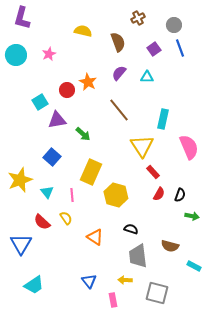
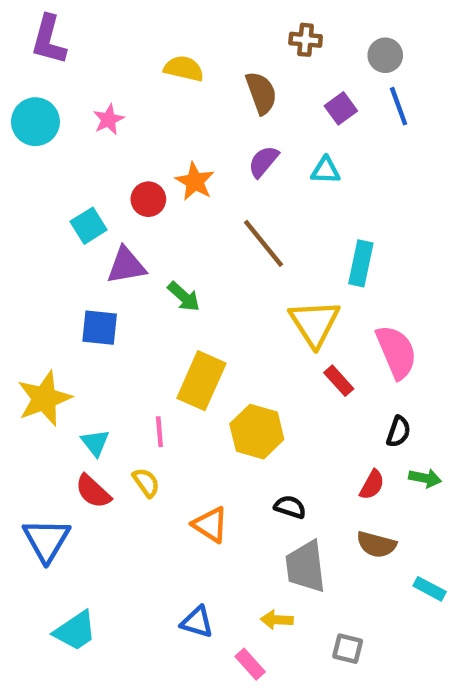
brown cross: (138, 18) -> (306, 40), turned 32
pink semicircle: (189, 147) -> (396, 352), moved
blue square: (52, 157) -> (100, 328), moved, turned -36
cyan triangle: (47, 192) -> (95, 443), moved
red semicircle: (159, 194) -> (372, 485), moved
blue triangle: (89, 281) -> (197, 622), turned -35
gray square: (157, 293) -> (348, 649), size x0.6
pink rectangle: (113, 300) -> (250, 664), turned -32

